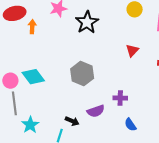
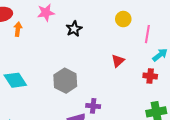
black star: (87, 22) -> (74, 29), size x0.7
purple cross: (120, 98) -> (93, 106), moved

